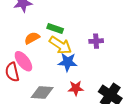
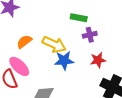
green rectangle: (55, 29) -> (79, 18), moved
red star: (76, 88) -> (98, 60), moved

